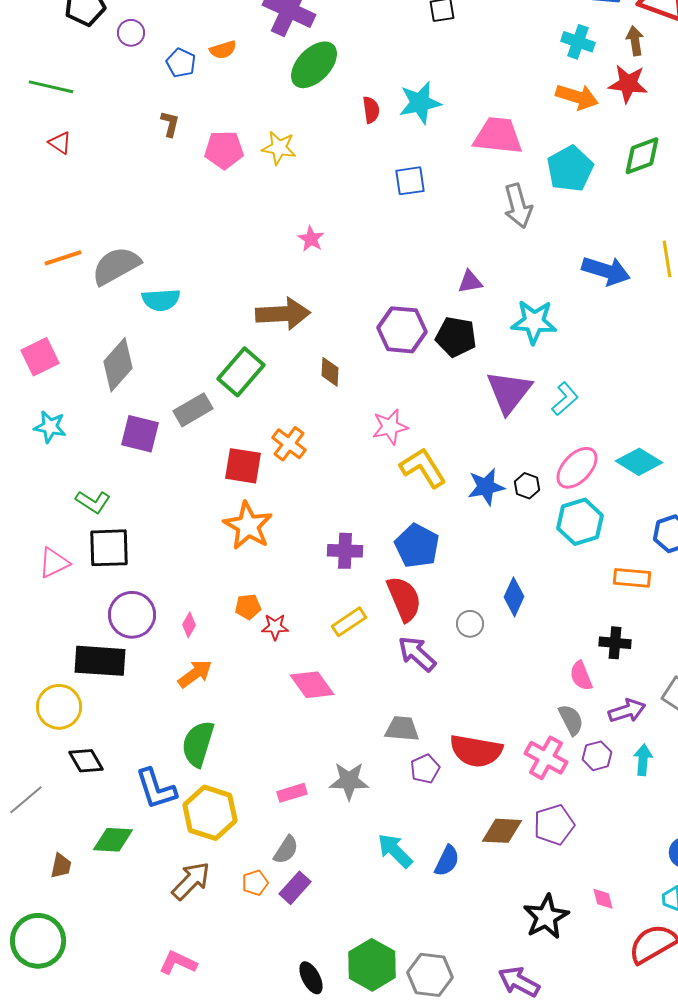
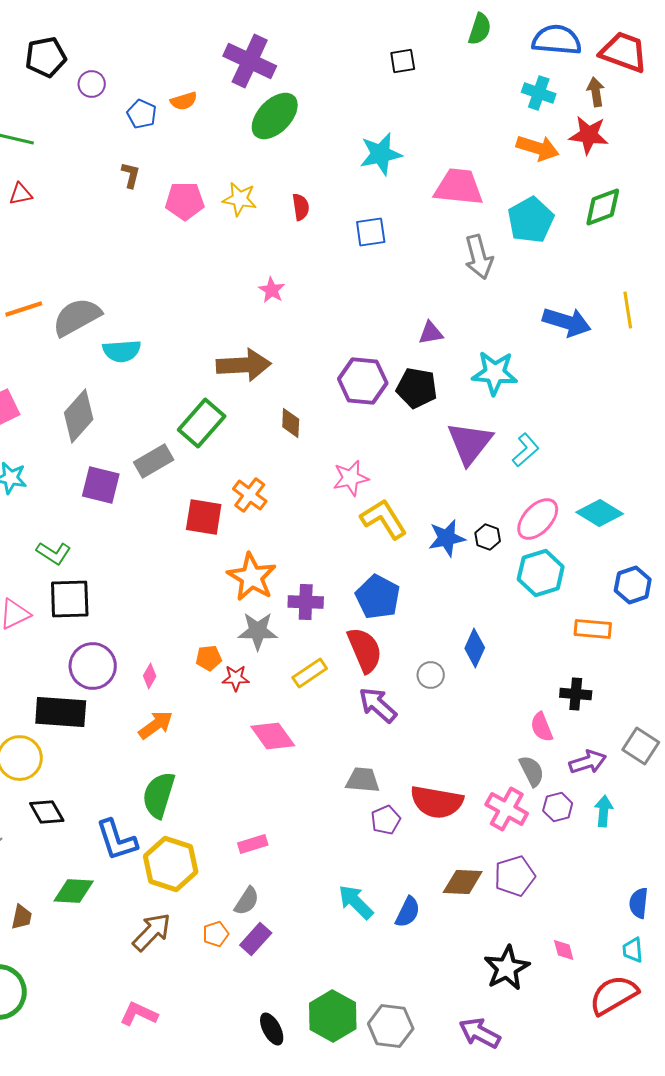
red semicircle: (371, 110) -> (301, 207), moved
red triangle: (60, 143) -> (21, 194), turned -45
orange star: (248, 526) -> (252, 577), moved
gray star: (349, 781) -> (258, 631), moved

